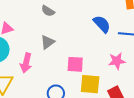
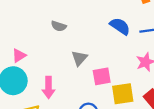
gray triangle: (47, 42) -> (79, 58), moved

